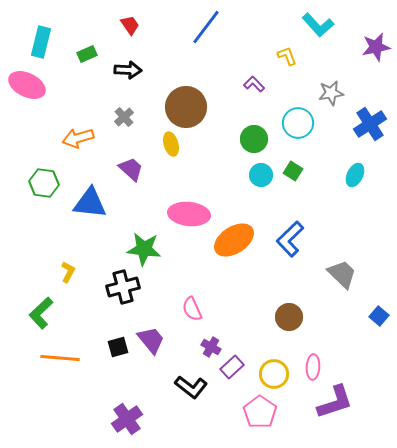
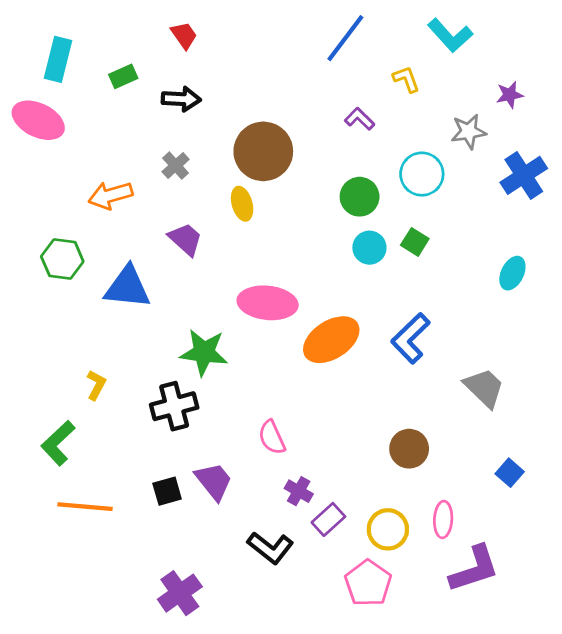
blue line: (206, 27) -> (345, 38), moved
purple star: (376, 47) -> (510, 95), moved, size x0.7
cyan ellipse: (355, 175) -> (512, 273), moved
blue square: (379, 316) -> (510, 473), moved

